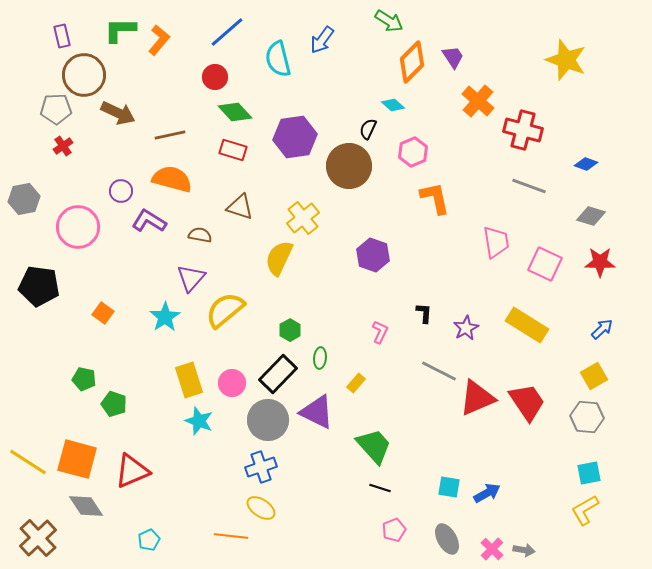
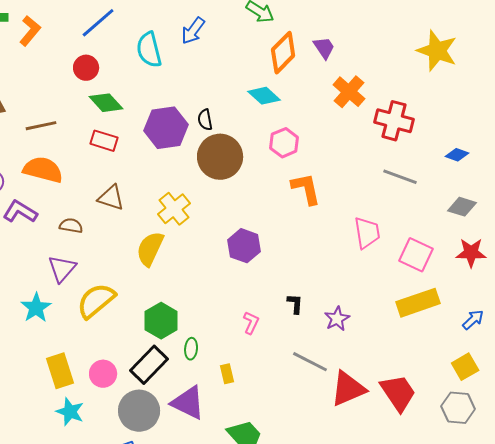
cyan diamond: (393, 105) -> (264, 96), size x1.4
black semicircle: (368, 129) -> (205, 120), moved, turned -35
yellow rectangle: (527, 325) -> (418, 303), moved, turned -51
green hexagon: (290, 330) -> (161, 321), size x1.6
yellow rectangle: (356, 383) -> (227, 374), turned -54

